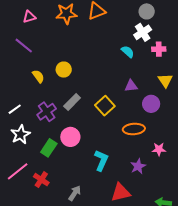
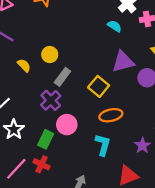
purple triangle: (131, 86) -> (123, 62), size x1.6
gray rectangle: (72, 102) -> (62, 77), moved
purple cross: (47, 112) -> (51, 100), moved
orange ellipse: (134, 129) -> (111, 115), moved
red cross: (41, 180) -> (42, 164), moved

